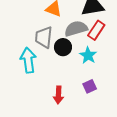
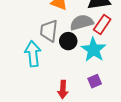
cyan star: (88, 55) -> (94, 50), size x1.4

